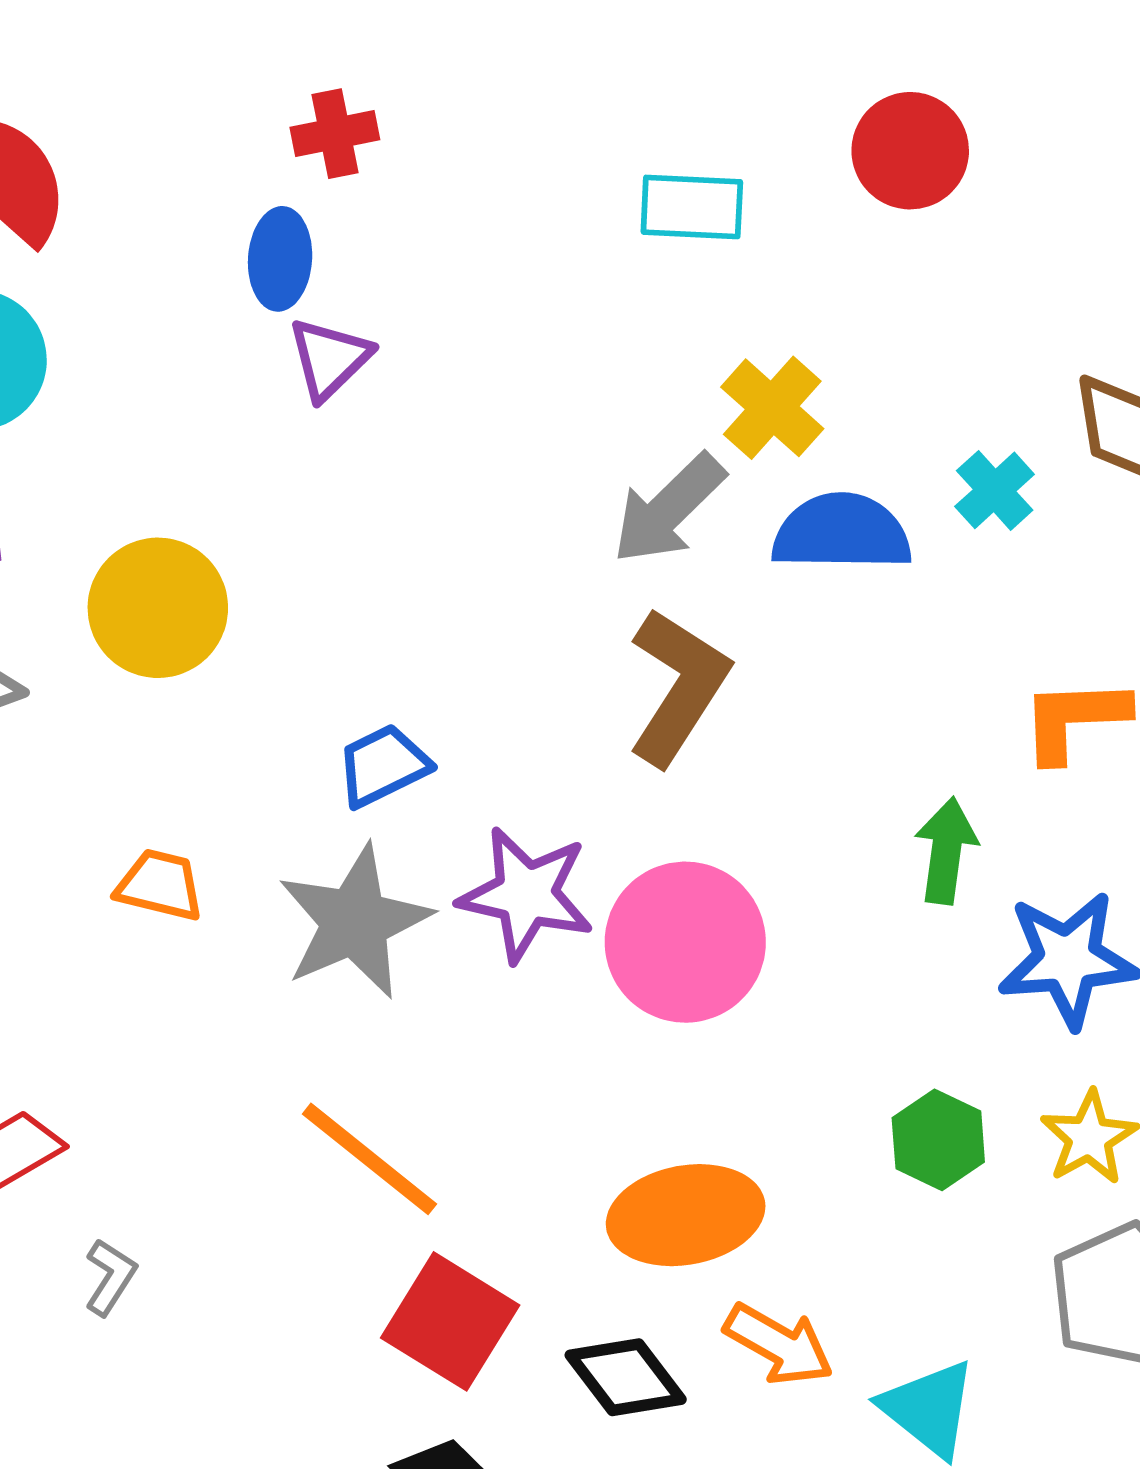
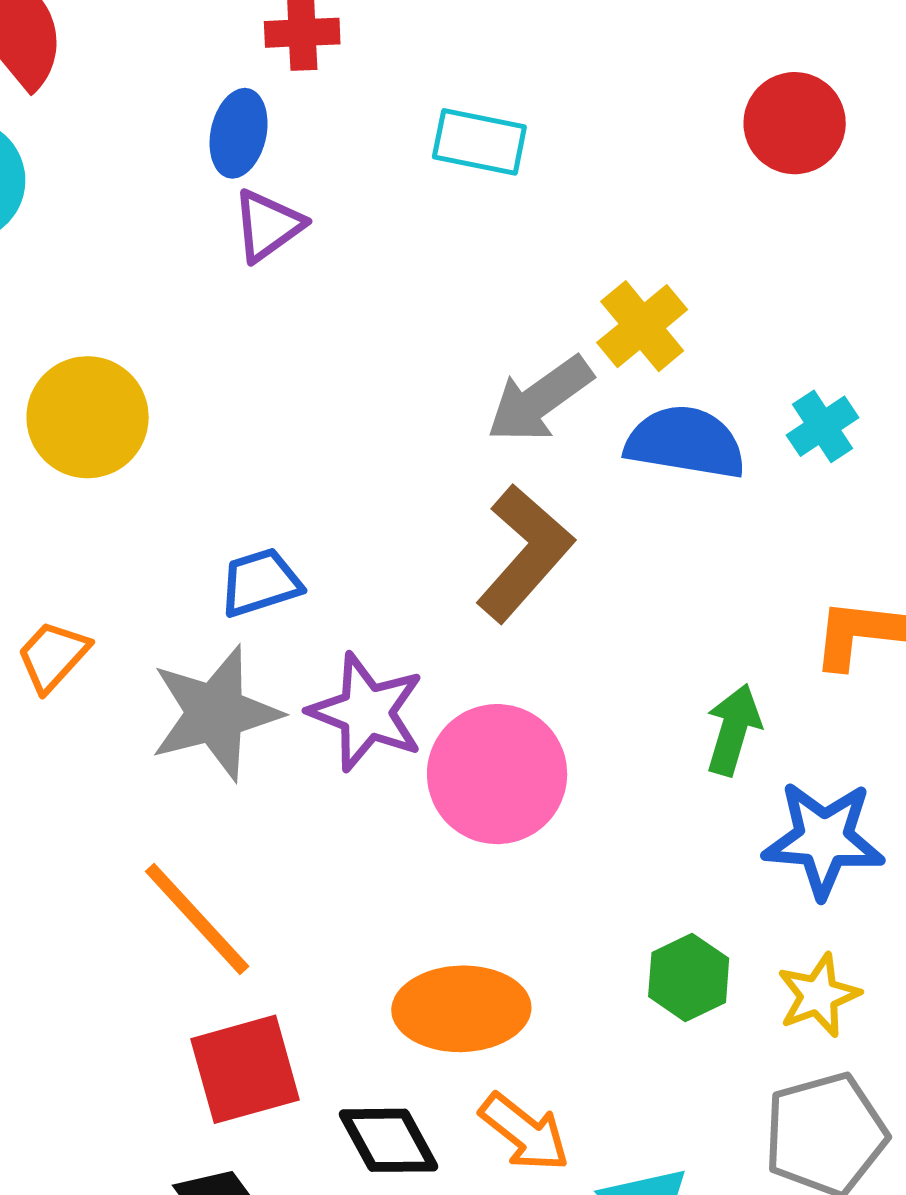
cyan rectangle: (692, 207) -> (479, 142), moved
orange trapezoid: (160, 885) -> (53, 656), turned -70
red square: (450, 1321) -> (245, 1069), turned 34

